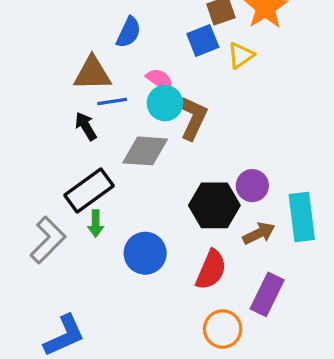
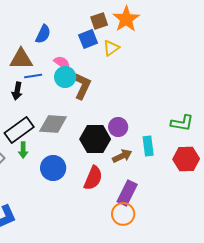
black arrow: (86, 126) -> (17, 91), turned -138
gray diamond: (145, 151) -> (53, 124), moved
cyan rectangle: (302, 217) -> (148, 146), size x0.7
orange circle: (223, 329) -> (123, 214), moved

